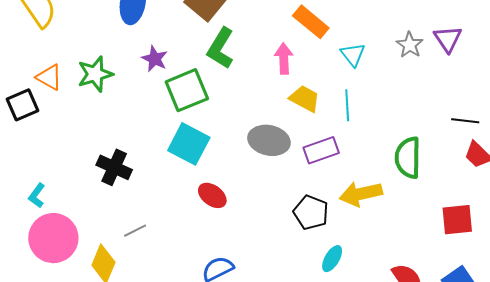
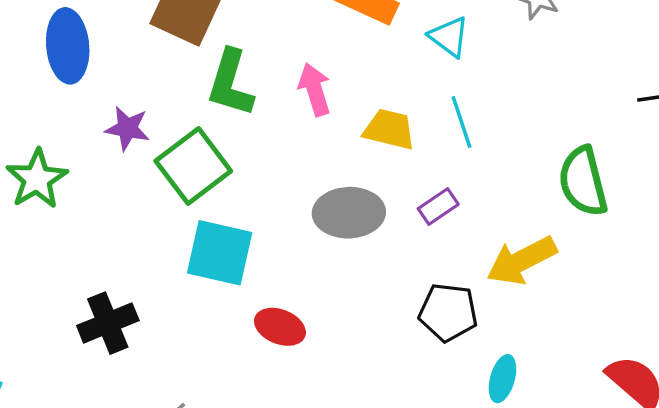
pink arrow: (284, 59) -> (315, 89), moved
purple rectangle: (321, 150) -> (438, 206), size x0.7
black cross: (114, 167) -> (108, 323), turned -32

